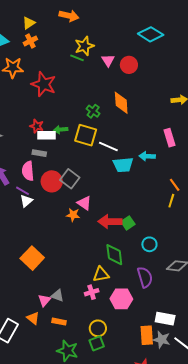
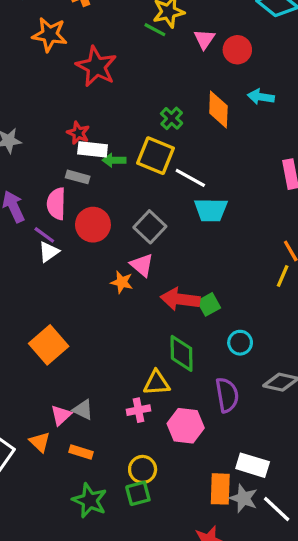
green arrow: (61, 130) -> (114, 160), moved
cyan arrow: (147, 156) -> (261, 97), moved
gray square: (70, 179) -> (150, 227), moved

